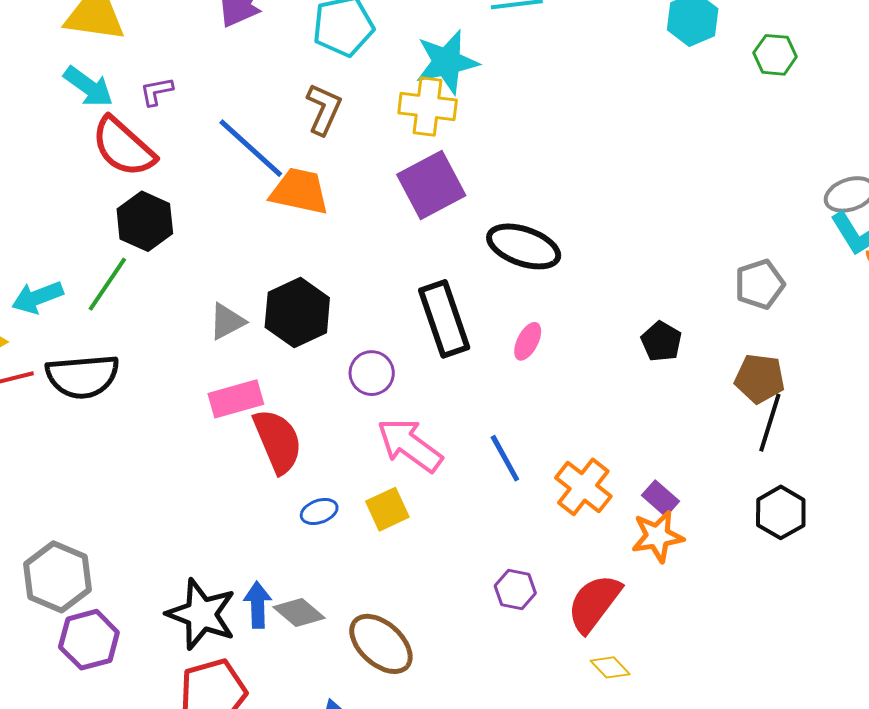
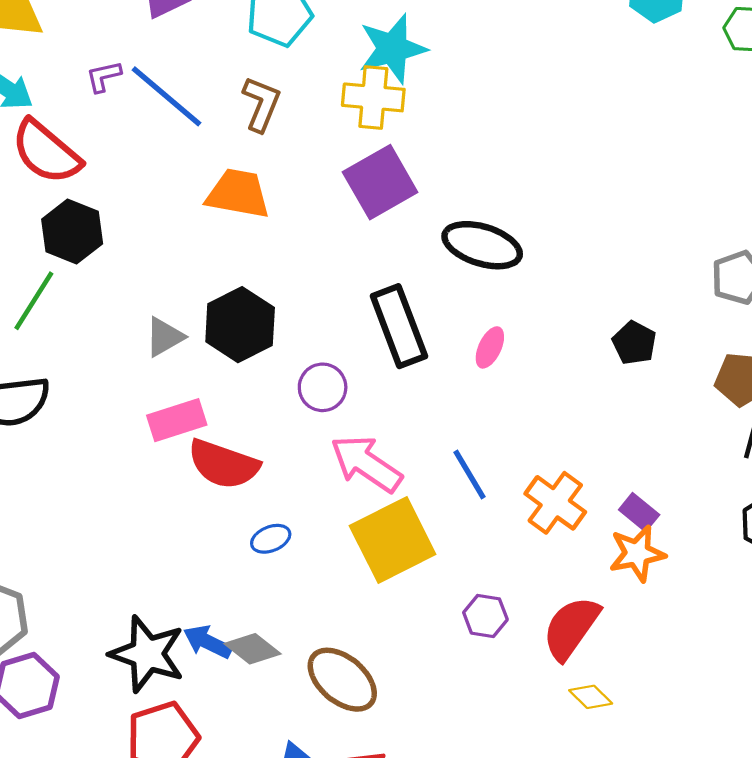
purple L-shape: (157, 91) -> (104, 76), moved
blue line: (251, 148) -> (166, 96), moved
red semicircle: (278, 441) -> (223, 464), turned 134
yellow square: (387, 509) -> (393, 540), moved, size x1.8
blue arrow: (258, 605) -> (208, 642), turned -60

